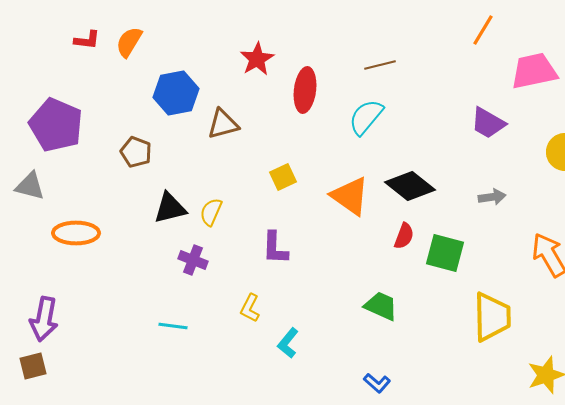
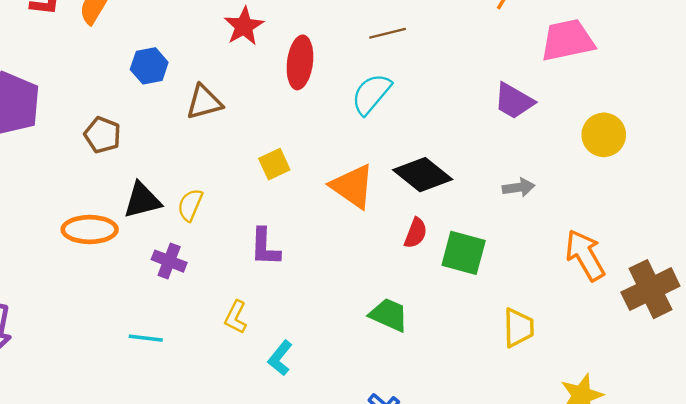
blue hexagon: (176, 93) -> (149, 66), size x0.7
orange ellipse: (76, 233) -> (90, 230), moved
yellow trapezoid: (492, 317) -> (518, 328), size x0.7

